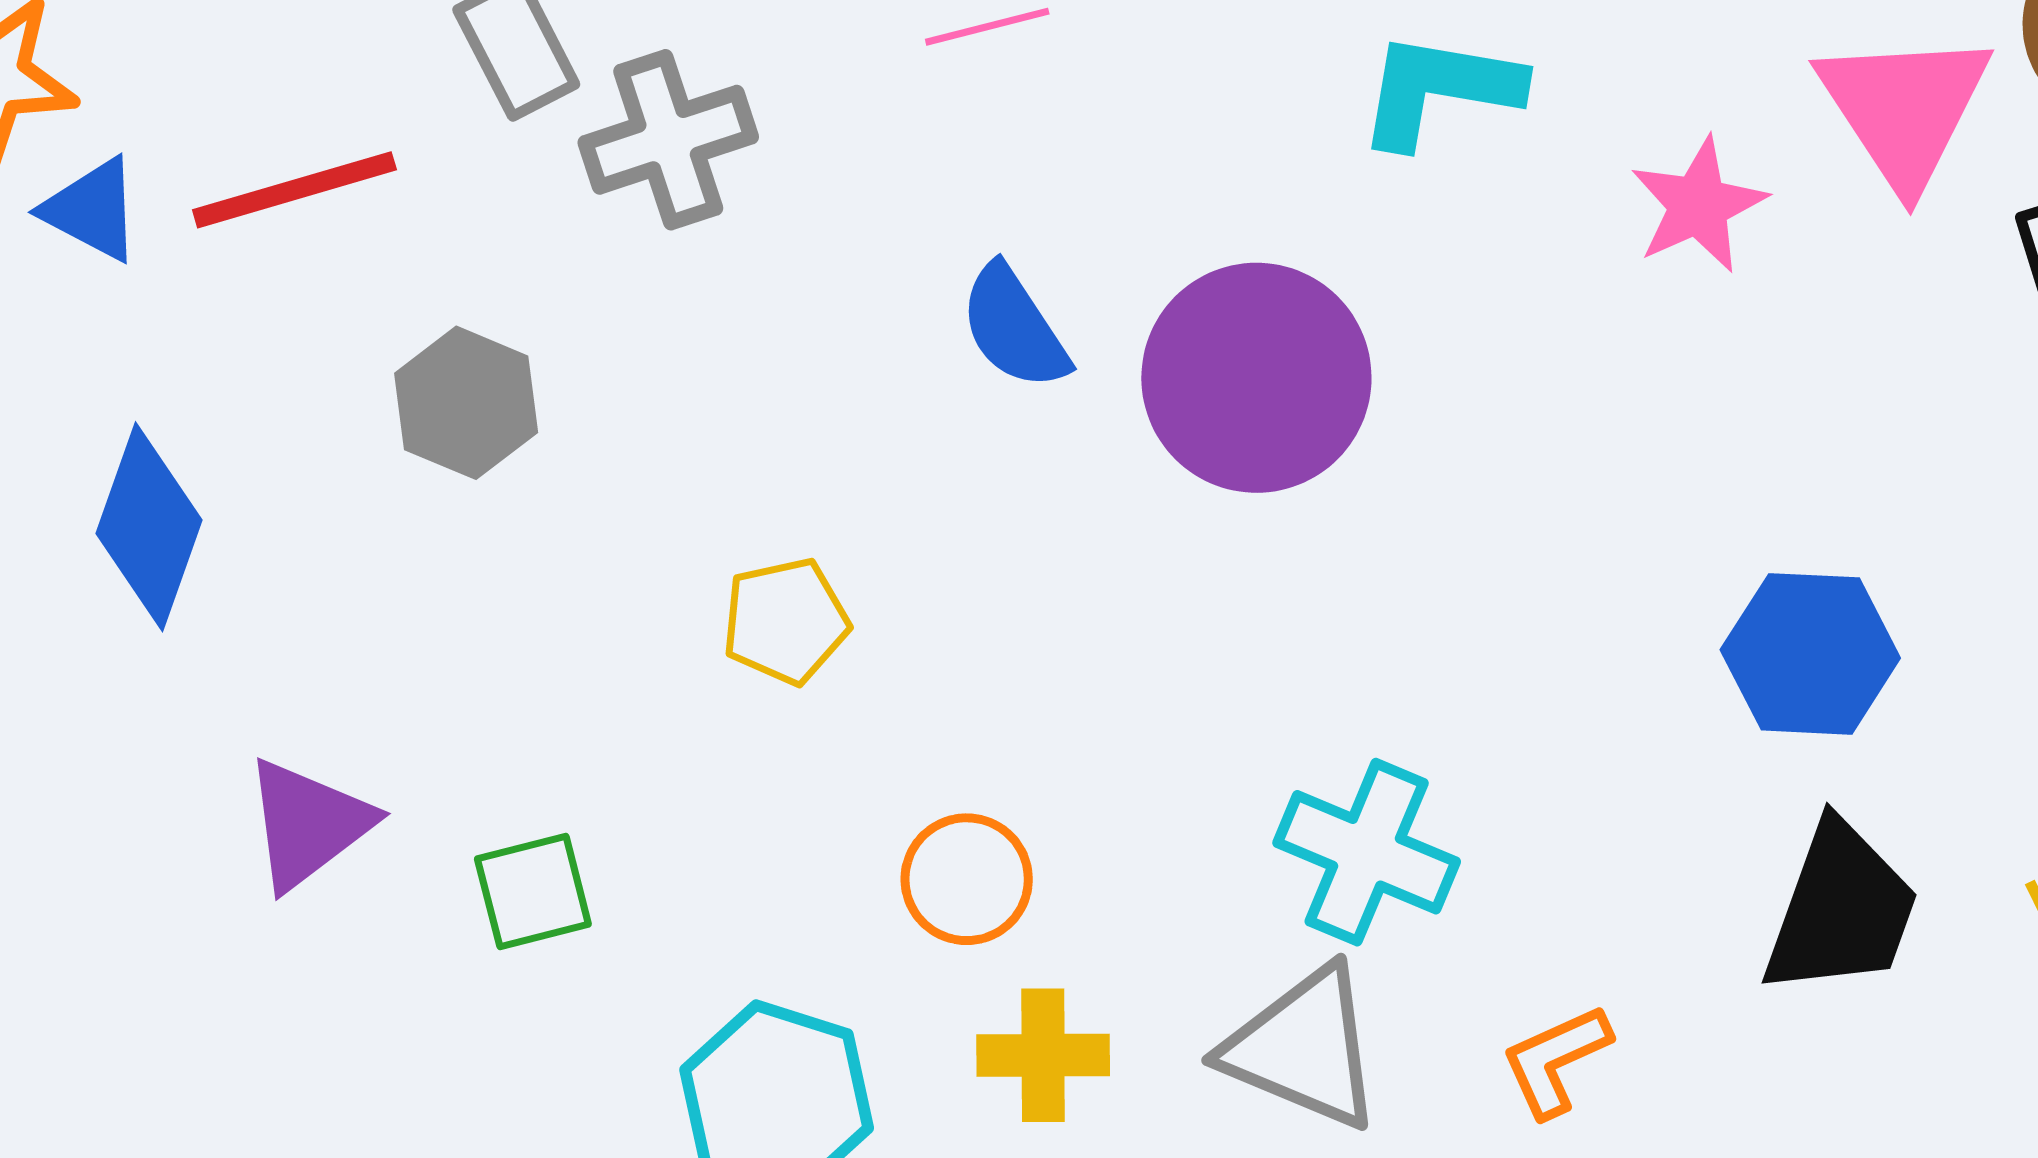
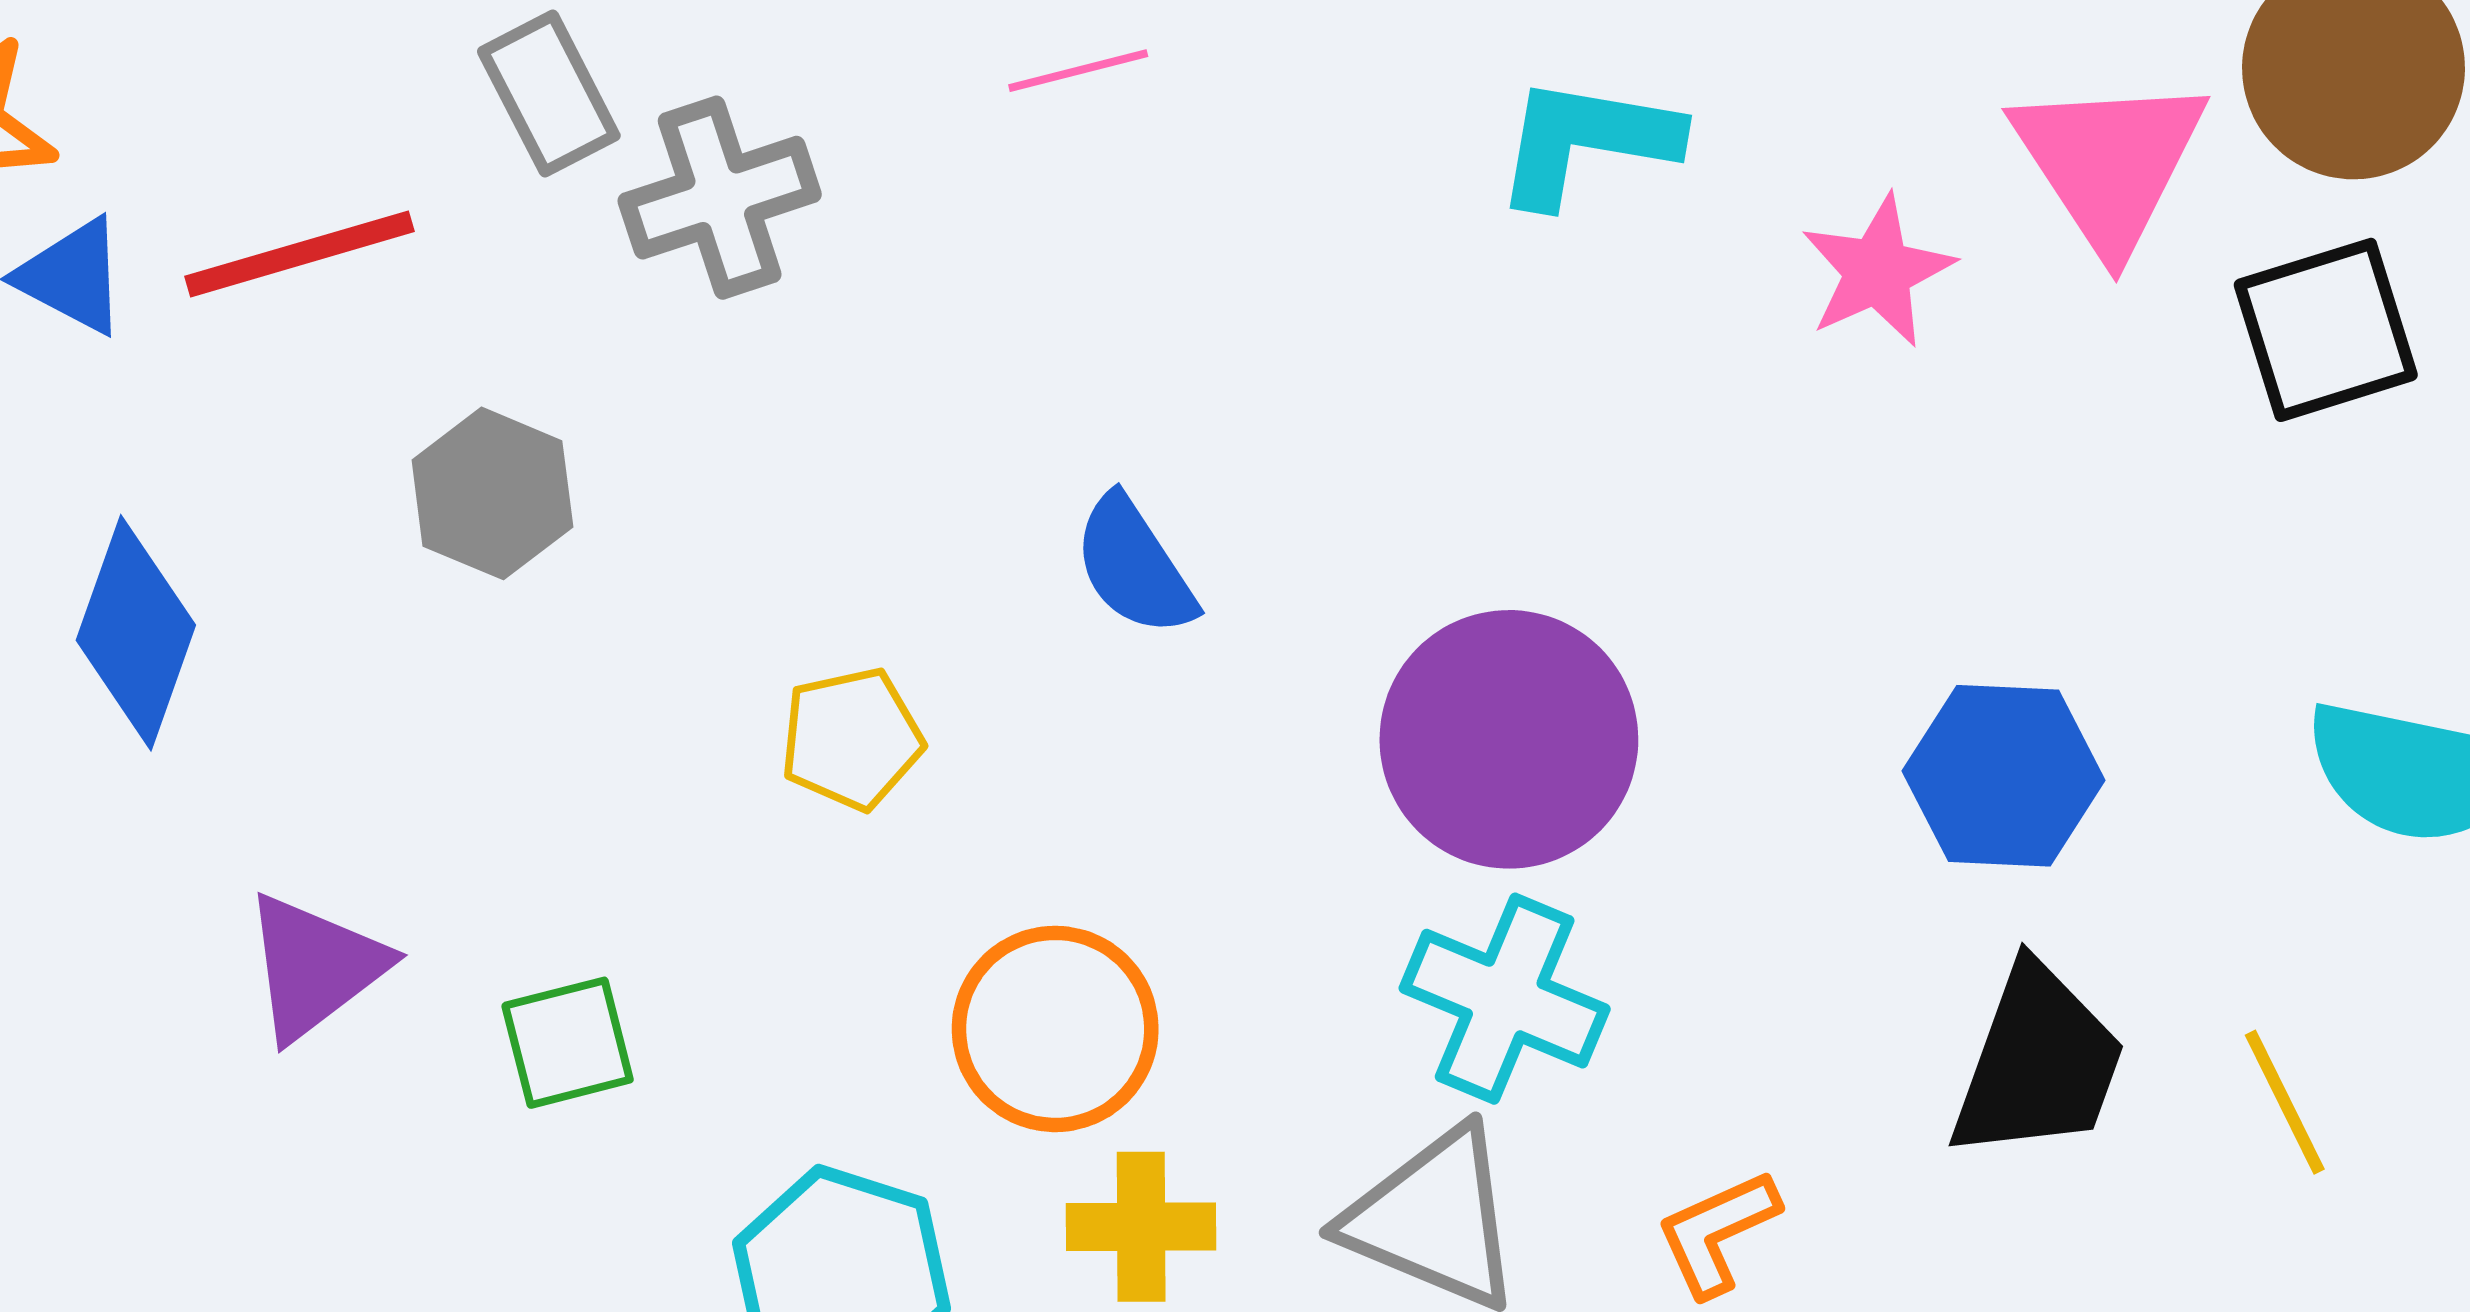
blue semicircle: (1014, 327) -> (1134, 566), moved
purple circle: (1256, 378) -> (1509, 739), moved
orange circle: (967, 879) -> (1055, 1029), size x1.4

